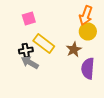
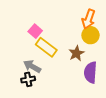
pink square: (29, 18) -> (35, 31), moved, turned -32
black cross: (26, 50) -> (28, 79), moved

